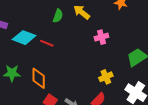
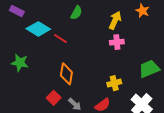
yellow arrow: (82, 12) -> (115, 20), moved, turned 66
orange diamond: (39, 78) -> (66, 74), moved

